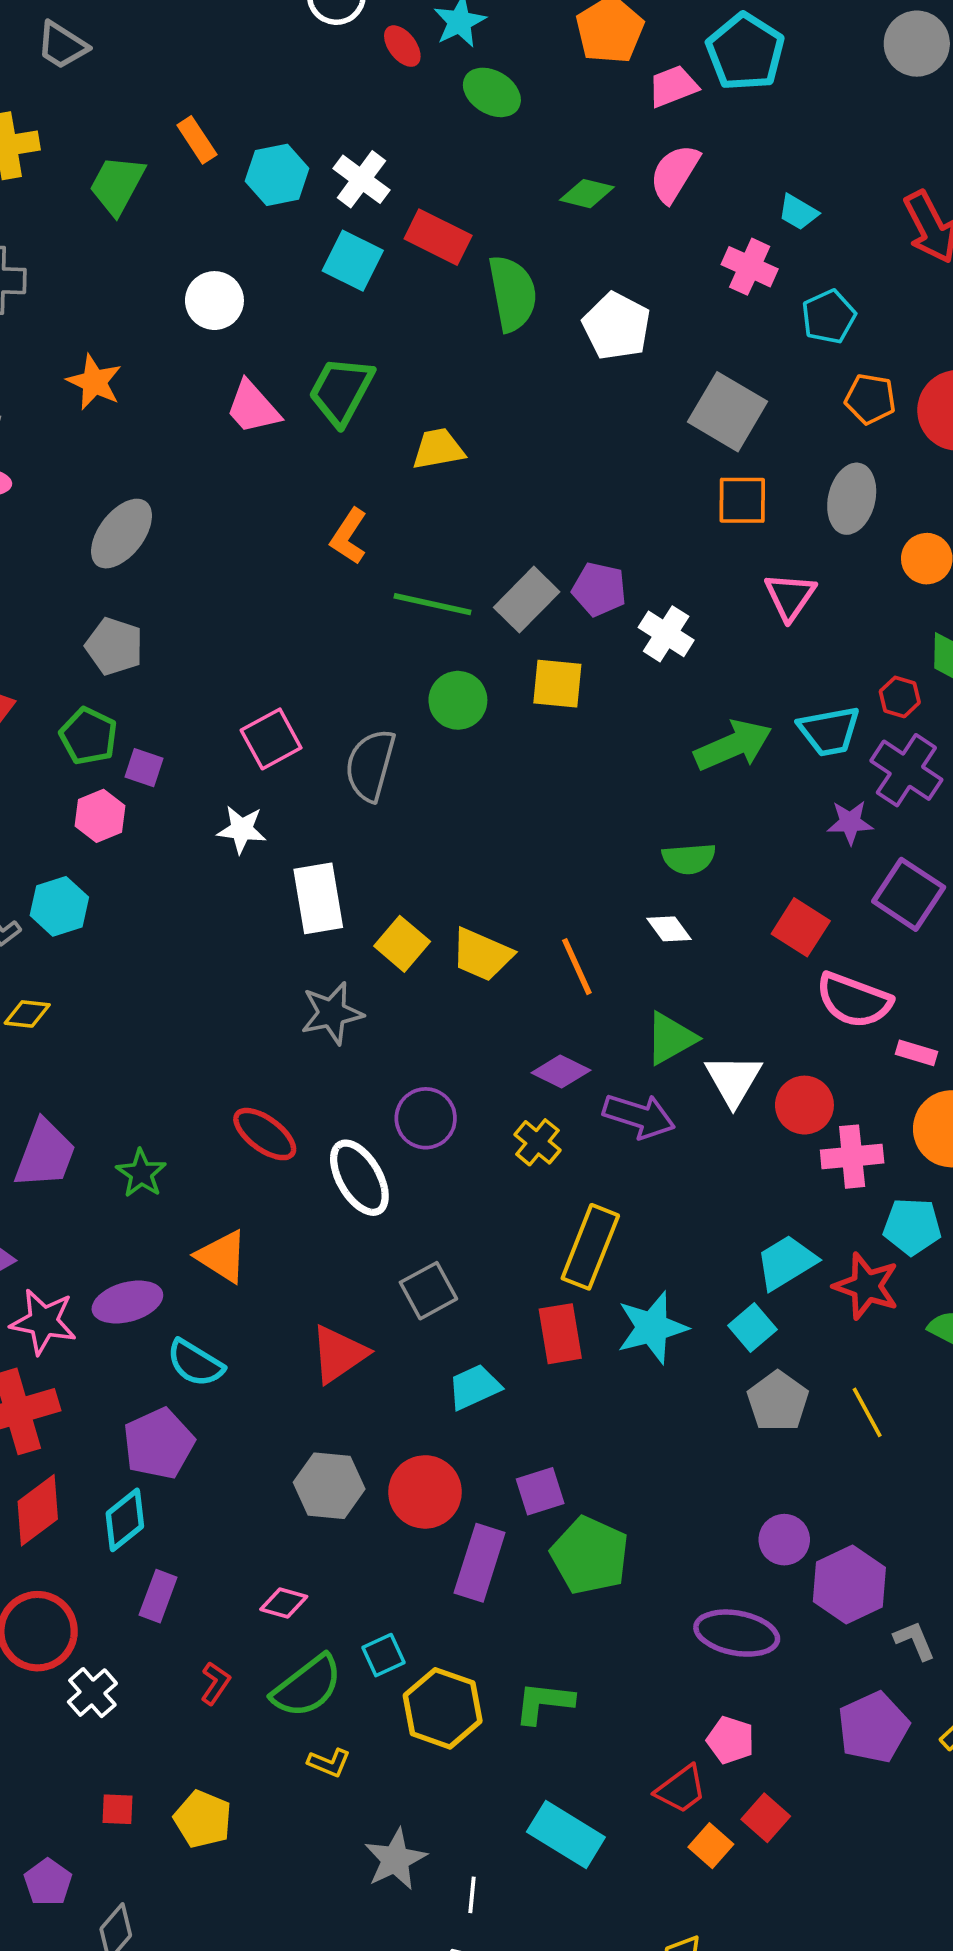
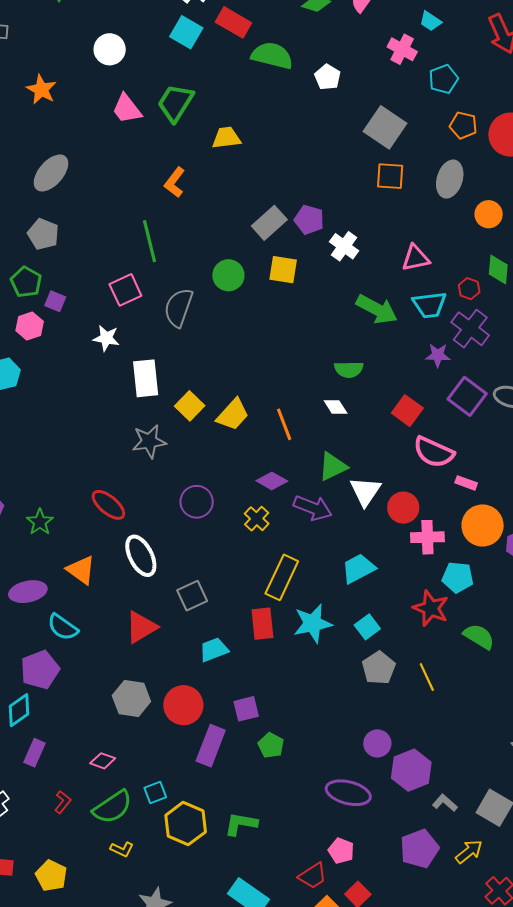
green semicircle: (513, 293) -> (272, 56), turned -69
white pentagon: (617, 326) -> (328, 77), size x0.7
pink triangle: (790, 596) -> (416, 258), moved, turned 40
green line: (433, 604) -> (150, 241), moved, turned 60
green arrow: (733, 745) -> (377, 309), turned 48
yellow trapezoid: (482, 955) -> (233, 415), turned -75
white ellipse: (359, 1178) -> (141, 556), moved
cyan trapezoid: (786, 1262) -> (358, 568), moved
green pentagon: (590, 1555) -> (271, 745), size x0.6
gray L-shape: (915, 1641) -> (445, 803), turned -30

